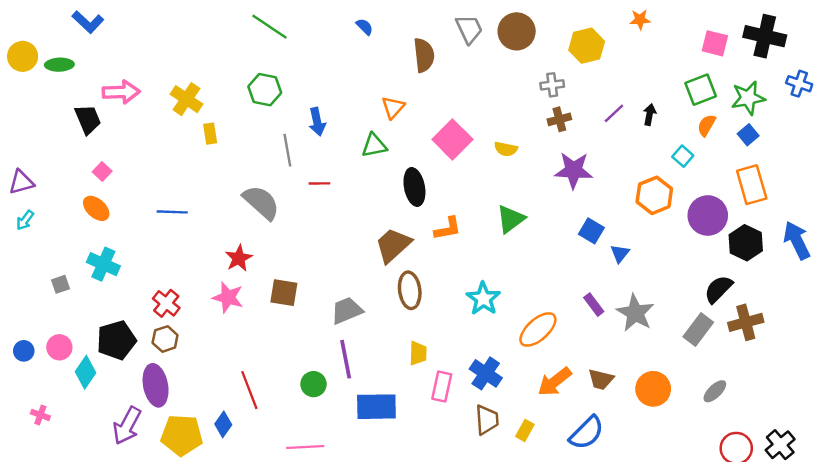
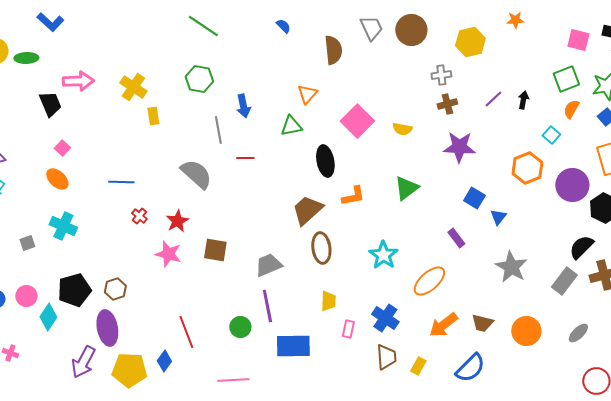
red cross: (166, 303) -> (139, 216), moved, size x0.7
purple rectangle: (594, 305) -> (456, 238), moved
pink rectangle: (442, 386) -> (348, 329), size x0.7

